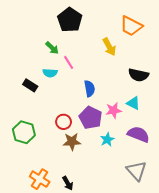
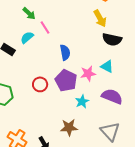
yellow arrow: (109, 47) -> (100, 18), moved
cyan semicircle: (50, 73) -> (27, 37), turned 136
brown star: (72, 142) -> (69, 127), moved

